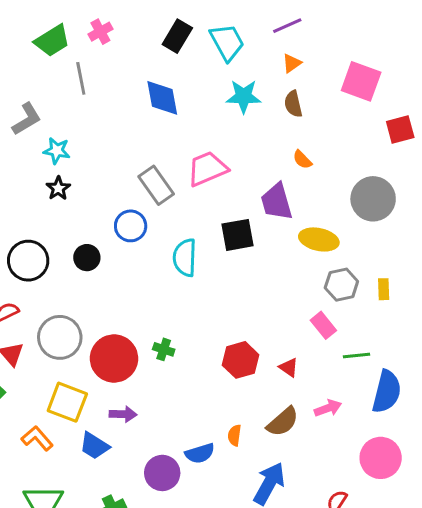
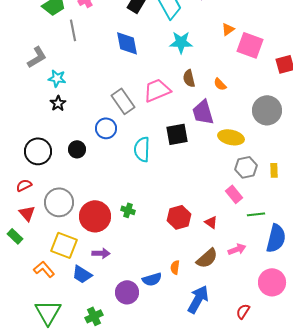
orange triangle: (292, 63) -> (228, 29), moved
pink square: (361, 81) -> (250, 45), moved
brown semicircle: (293, 104) -> (189, 78), moved

